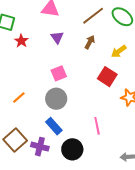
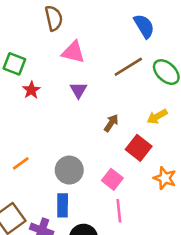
brown arrow: (90, 42) -> (111, 123), moved
pink square: (59, 73) -> (112, 179), moved, turned -35
blue rectangle: (54, 126) -> (63, 205), turned 36

